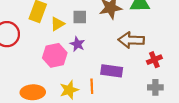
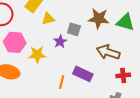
gray square: (80, 17) -> (74, 29), moved
pink hexagon: (55, 55) -> (15, 42), moved
yellow star: (69, 90) -> (37, 55), moved

